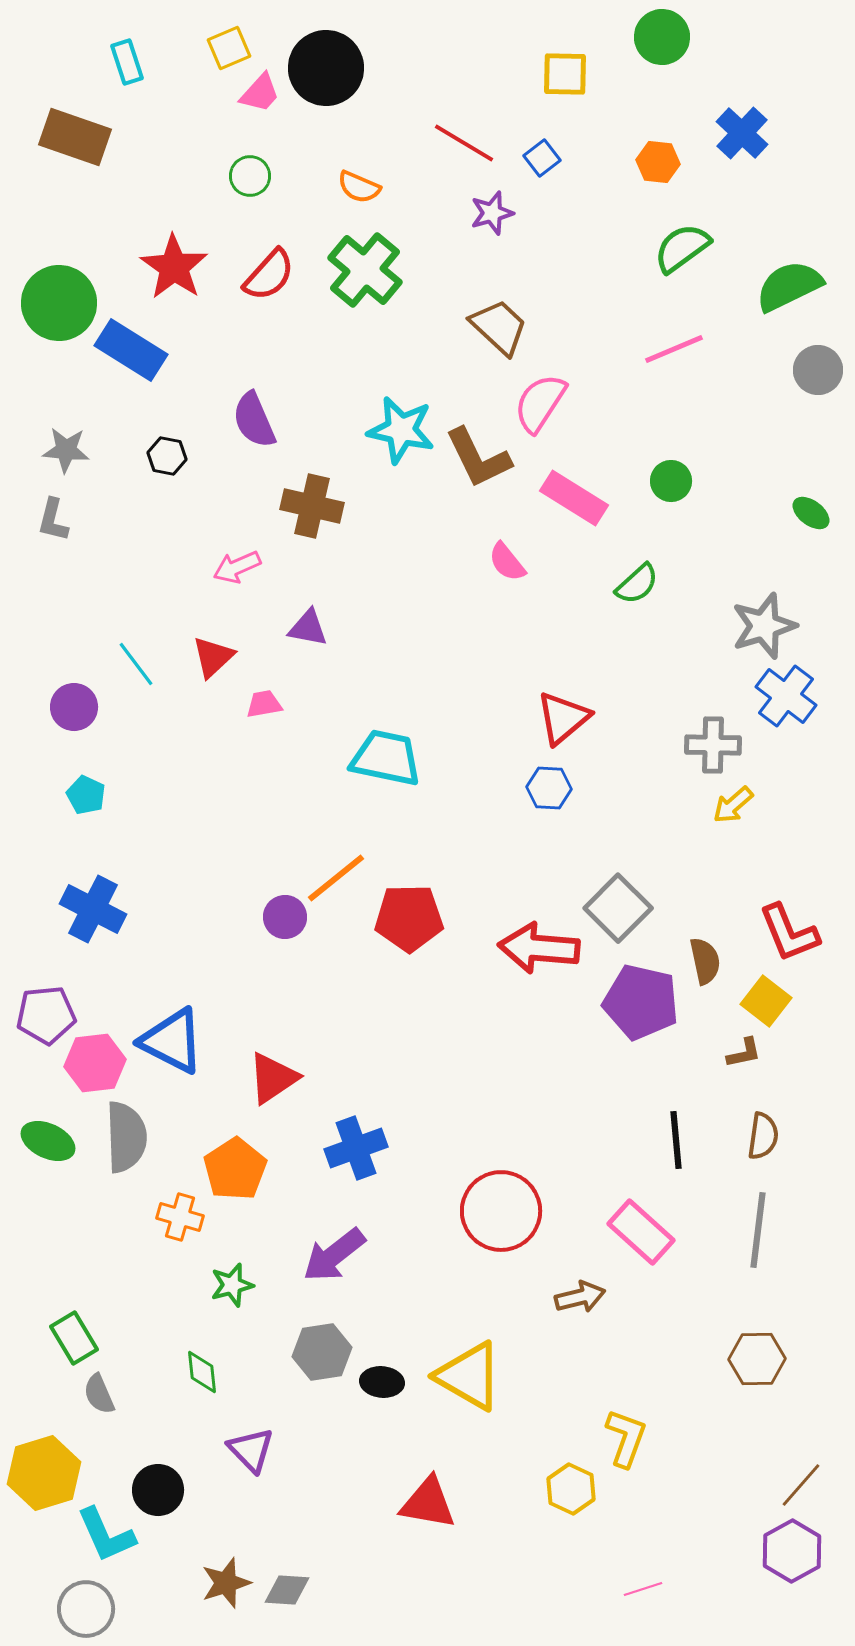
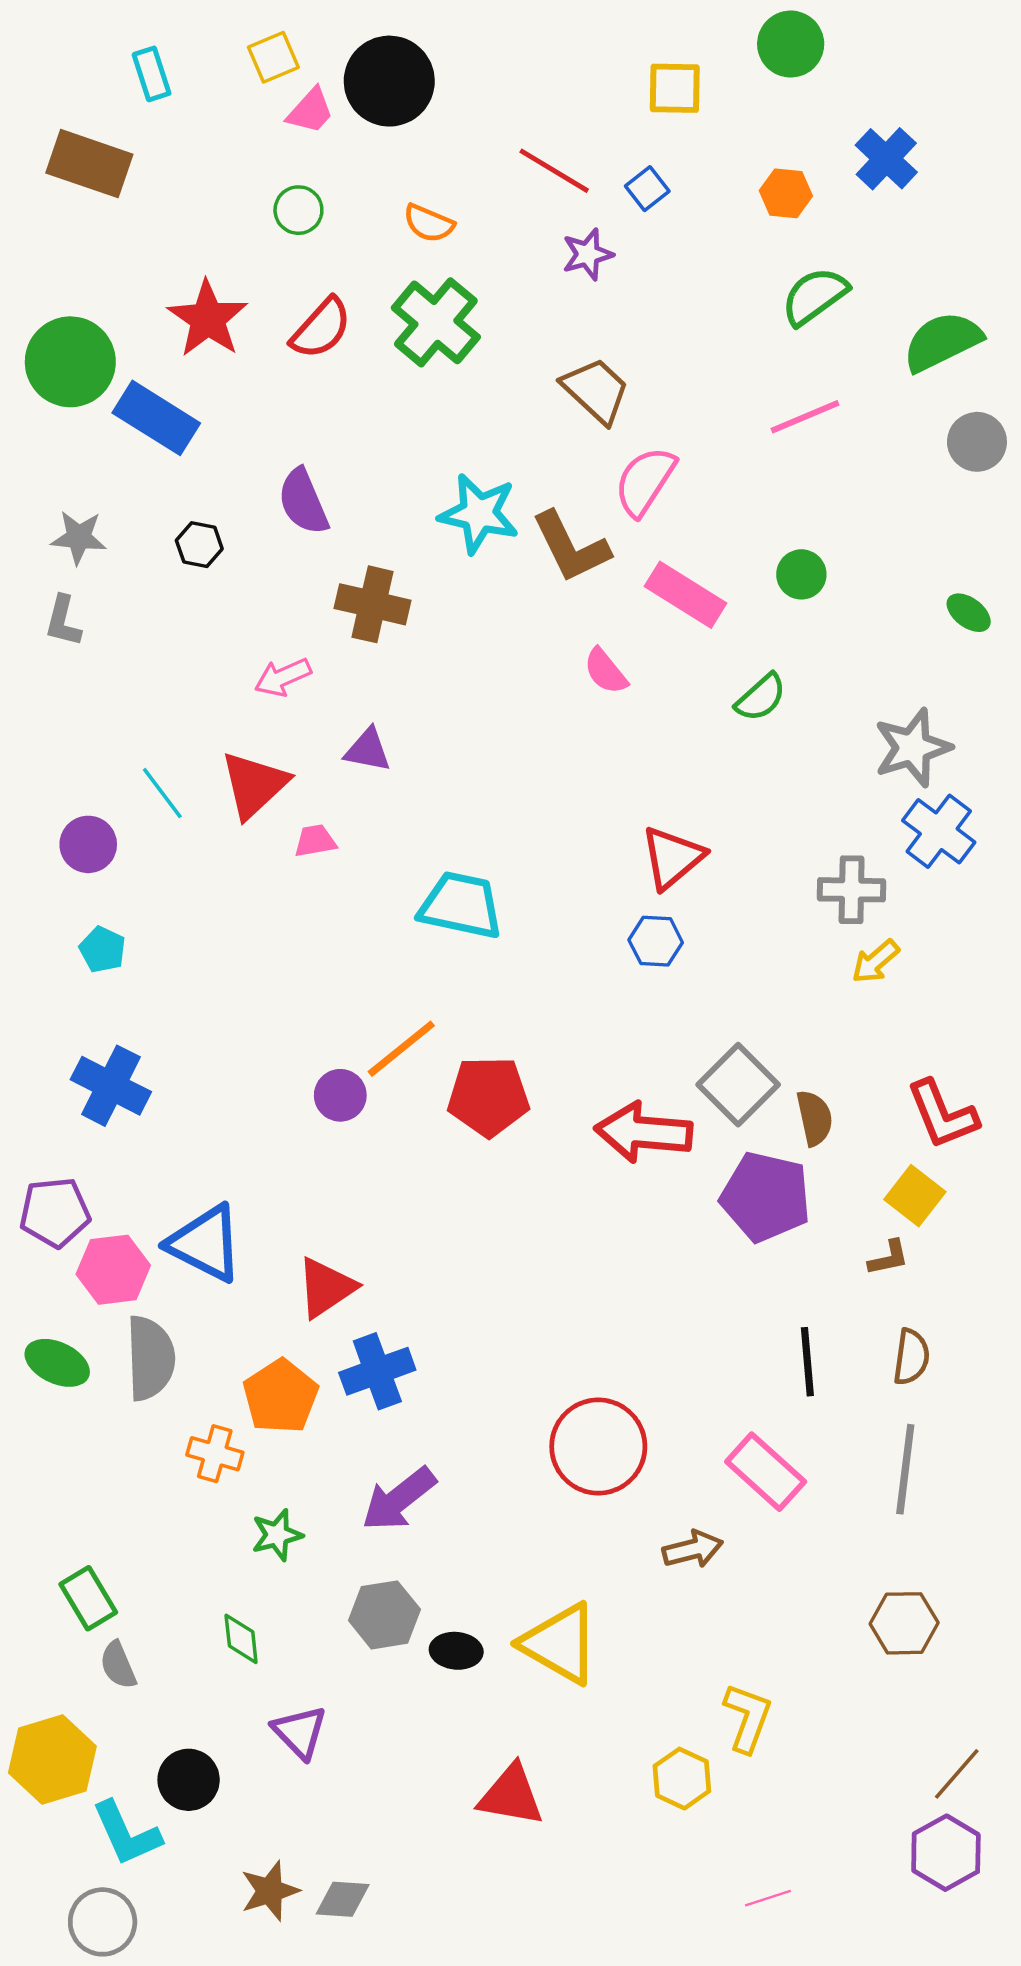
red triangle: (213, 657) -> (254, 785), size x1.4
brown semicircle: (705, 961) -> (815, 1118), moved
blue cross: (356, 1148) -> (377, 1371), moved

